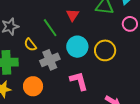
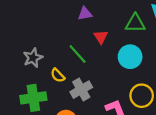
cyan circle: (77, 47) -> (130, 57), moved
yellow circle: (105, 50) -> (142, 96), moved

